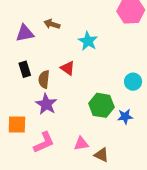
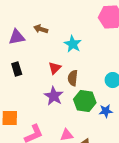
red triangle: (68, 68) -> (55, 68), turned 40
brown semicircle: (44, 79) -> (73, 78), moved
purple star: (46, 104) -> (54, 96), moved

